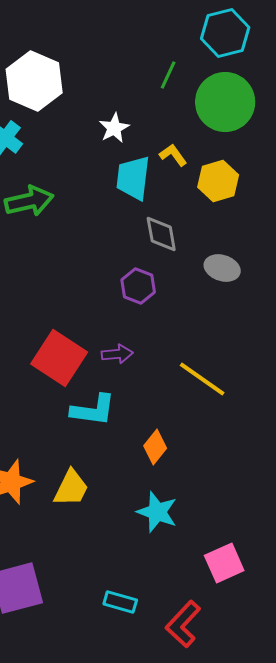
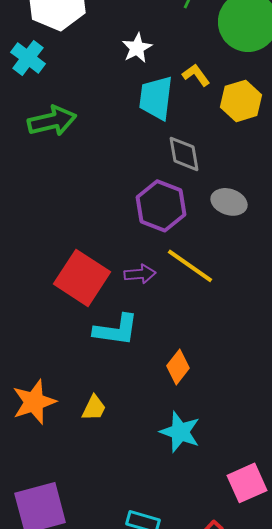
gray ellipse: (222, 268) -> (229, 202), moved
purple hexagon: (138, 286) -> (161, 206), size x1.4
yellow line: (202, 379) -> (190, 266), moved
yellow trapezoid: (71, 488) -> (94, 408), size x0.7

